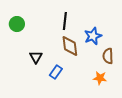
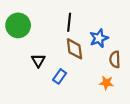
green circle: (17, 24) -> (18, 25), size x1.5

